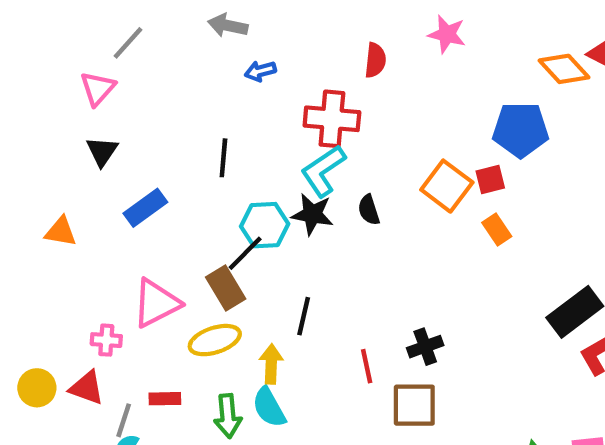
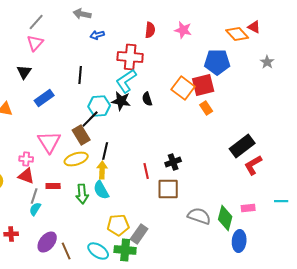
pink star: (447, 34) -> (183, 30), moved
pink triangle: (98, 88) -> (35, 43), moved
red square: (490, 180) -> (203, 85), size x1.6
pink triangle: (156, 303) -> (49, 142), turned -35
black line: (304, 316) -> (105, 151), moved
red triangle: (87, 388) -> (26, 176), moved

